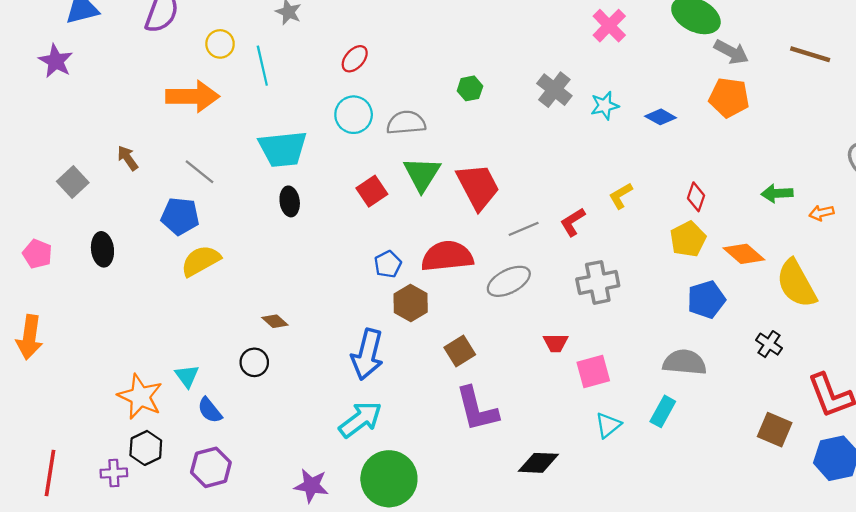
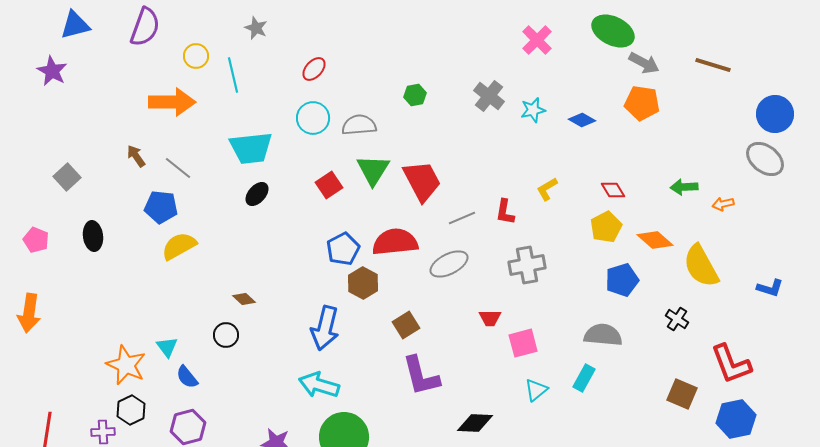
brown arrow: (128, 158) -> (136, 156), moved
red diamond: (696, 197) -> (613, 190), turned -50
black ellipse: (290, 201) -> (257, 194), turned 50
red L-shape: (573, 222) -> (505, 212), turned -48
blue pentagon: (388, 264) -> (343, 249), size x1.4
cyan arrow: (360, 419) -> (319, 385), turned -126

